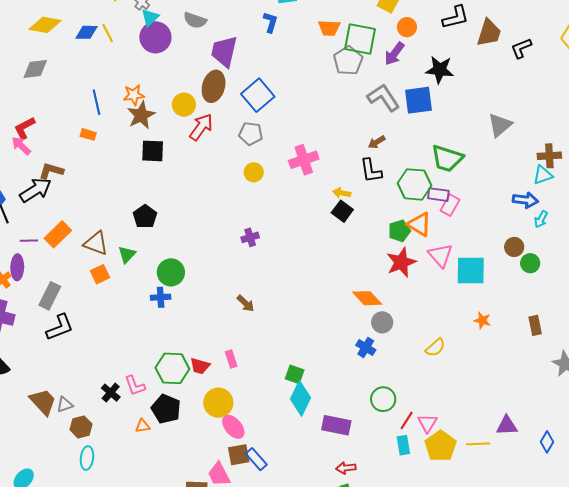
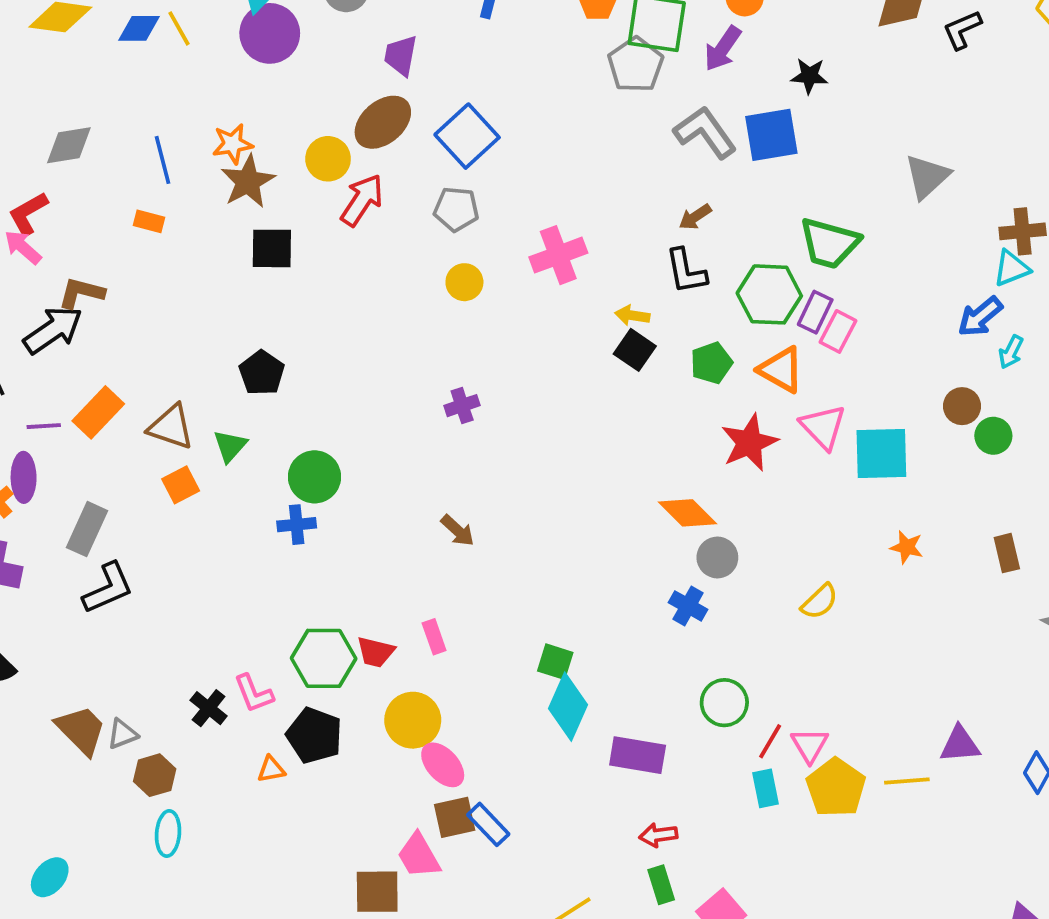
purple trapezoid: (224, 51) -> (401, 56), size x0.7
gray diamond: (35, 69) -> (69, 145), moved
black star: (440, 70) -> (809, 76), size x0.7
brown ellipse: (214, 86) -> (383, 122), turned 36
purple rectangle: (438, 195) -> (815, 312), turned -70
blue arrow: (525, 200) -> (980, 317), turned 135
green pentagon: (399, 231) -> (711, 363), moved

